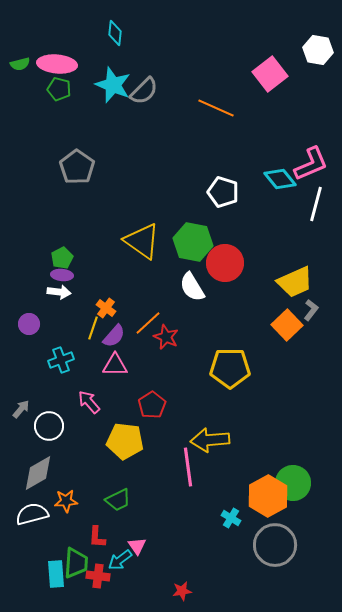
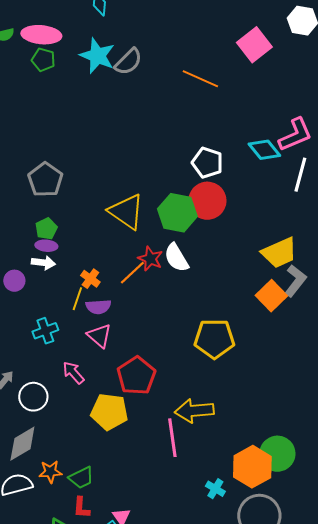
gray pentagon: (77, 167) -> (45, 180), moved
red circle: (225, 263) -> (207, 201), moved
gray L-shape: (311, 310) -> (295, 281), size x1.5
orange line: (148, 323) -> (132, 273), moved
purple circle: (29, 324) -> (14, 281), moved
purple semicircle: (114, 336) -> (98, 307), turned 45
red star: (166, 337) -> (150, 259), moved
pink triangle: (115, 365) -> (99, 336), turned 40
red pentagon: (152, 405) -> (136, 376), size x1.4
green trapezoid: (118, 500) -> (81, 478), moved

